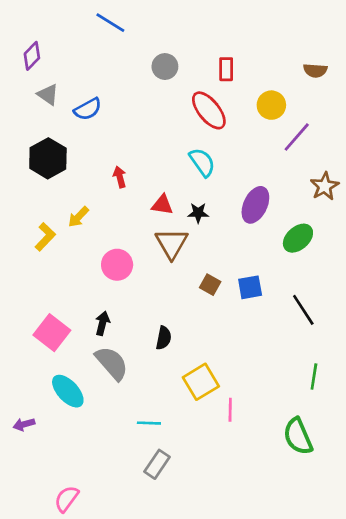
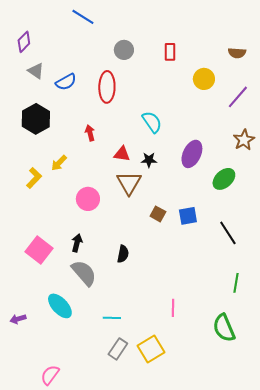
red ellipse: (209, 110) -> (107, 87), moved, turned 40
purple line: (297, 137) -> (238, 97), moved
yellow square: (201, 382) -> (151, 349), moved
cyan ellipse: (68, 391) -> (60, 306), moved

